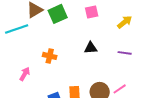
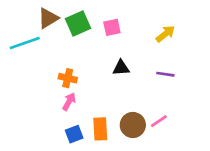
pink square: (92, 12) -> (112, 27), moved
pink arrow: (25, 74) -> (69, 102), moved

